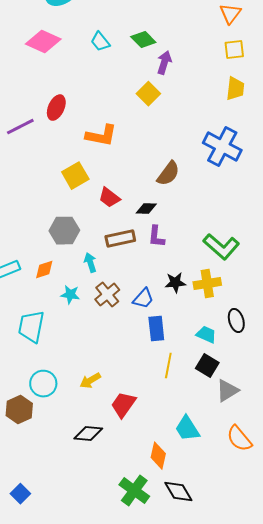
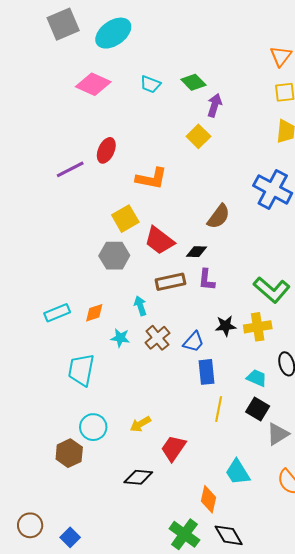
cyan trapezoid: (100, 42) -> (150, 84), turned -30
red trapezoid: (109, 198) -> (159, 241), size x1.4
gray hexagon: (64, 231) -> (114, 256), moved

